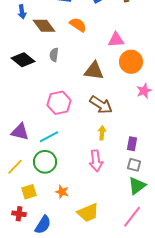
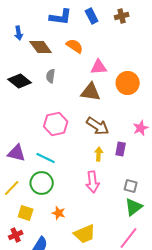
pink triangle: (116, 40) -> (99, 67), moved
pink star: (144, 91) -> (141, 128), moved
cyan line: (49, 137) -> (46, 158), turned 54
purple rectangle: (132, 144) -> (121, 149), moved
yellow square: (29, 192) -> (26, 213), turned 35
red cross: (19, 214) -> (16, 235), turned -32

